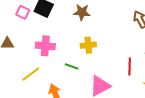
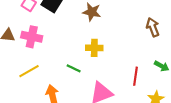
pink cross: (45, 46) -> (32, 37), moved

